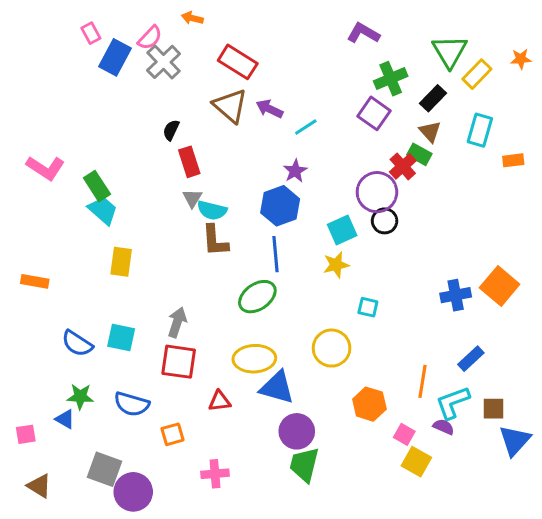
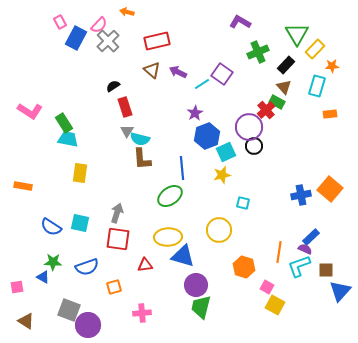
orange star: (521, 59) -> (332, 66), moved
red rectangle: (238, 62) -> (157, 41), turned -45
brown triangle: (230, 106) -> (152, 70), size x0.7
purple square: (374, 113) -> (222, 74), moved
black semicircle: (171, 130) -> (113, 86), turned 32
orange rectangle: (513, 160) -> (330, 114), moved
blue hexagon: (280, 206) -> (207, 136), moved
cyan trapezoid: (103, 210) -> (68, 139), turned -30
blue semicircle: (132, 404) -> (87, 267), turned -35
purple semicircle: (444, 427) -> (305, 249), moved

